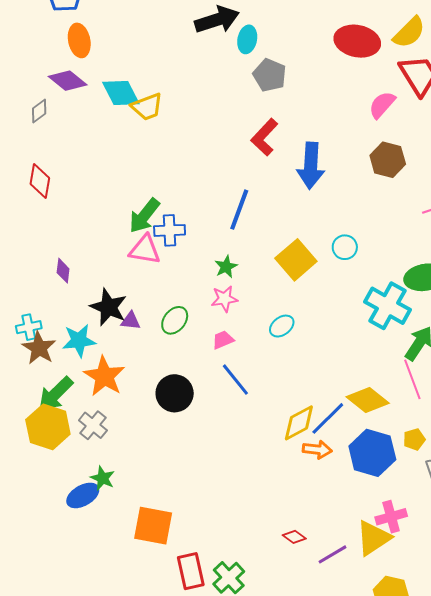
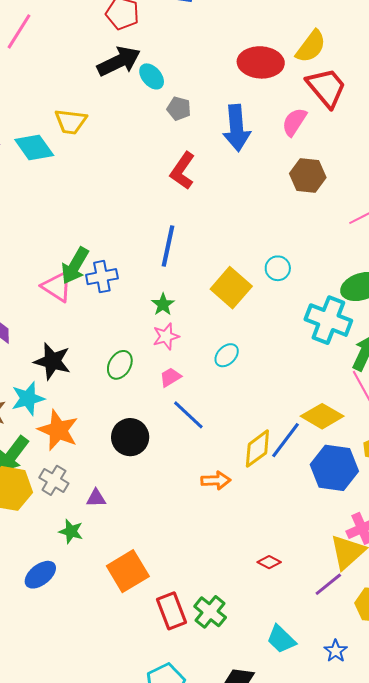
cyan ellipse: (247, 39) -> (152, 76), turned -44
gray pentagon: (270, 75) -> (179, 109), size x0.7
yellow trapezoid: (147, 107) -> (71, 122), moved, turned 36
blue arrow: (311, 166) -> (237, 128), moved
pink triangle: (145, 250) -> (57, 287), moved, turned 32
purple triangle: (131, 321) -> (96, 498), moved
orange arrow: (317, 450) -> (216, 480), moved
blue ellipse: (83, 495) -> (40, 575), moved
orange square: (153, 526) -> (128, 571), turned -33
purple line: (333, 554) -> (328, 584), moved

